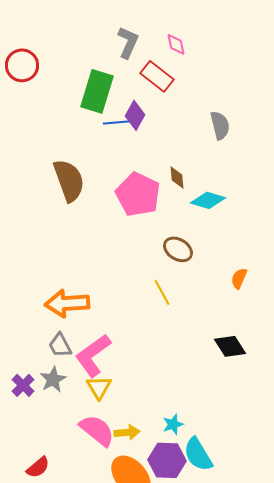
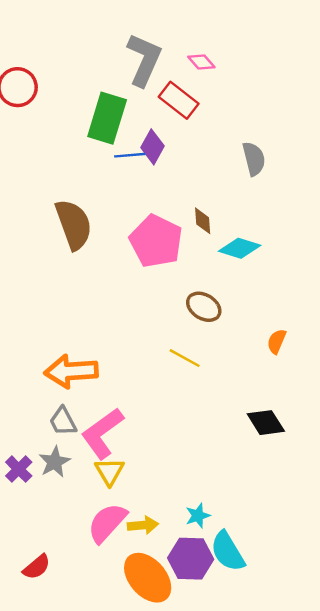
gray L-shape: (128, 42) -> (144, 60), size x1.4
pink diamond: (176, 44) -> (201, 62), turned -30
yellow line: (162, 292) -> (185, 358), turned -32
pink semicircle: (97, 430) -> (107, 523), turned -87

